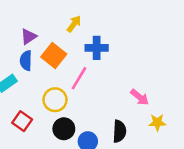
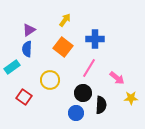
blue cross: (97, 48) -> (95, 39), moved
orange square: (54, 55) -> (63, 47), moved
pink line: (79, 78) -> (89, 68), moved
black circle: (64, 129) -> (83, 93), moved

